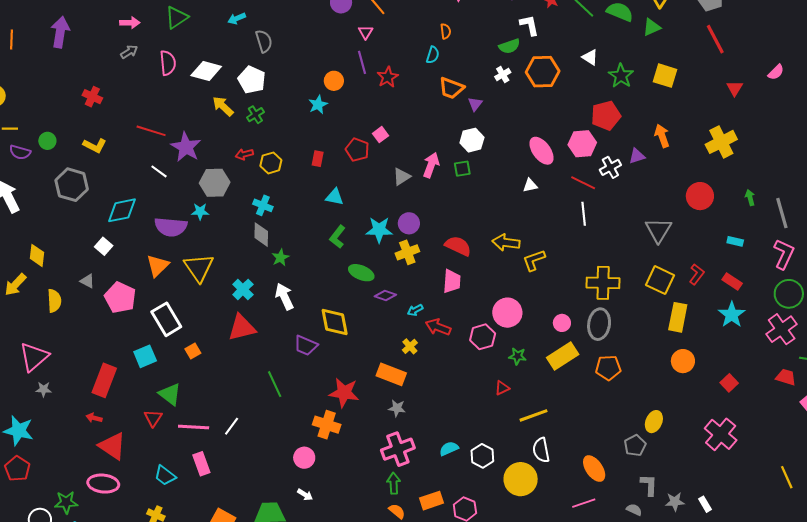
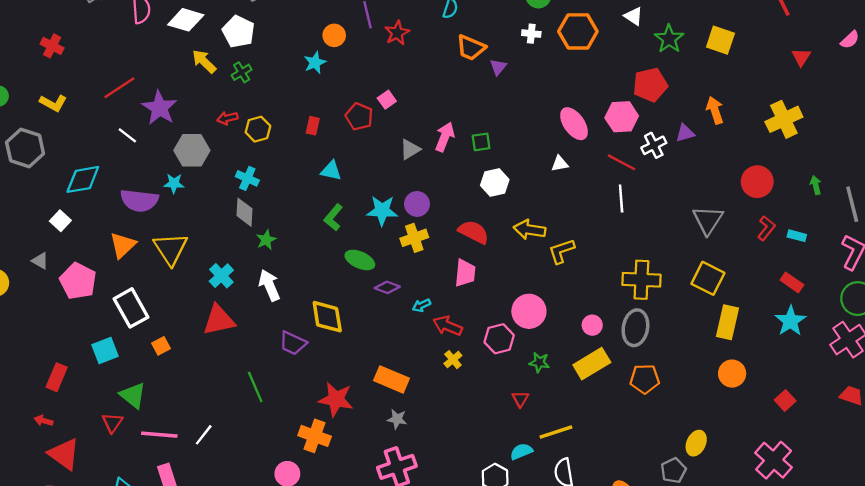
white cross: (503, 75) -> (531, 34), turned 35
red line: (151, 131) -> (119, 88), turned -52
white hexagon: (472, 140) -> (495, 183), moved
red L-shape: (697, 274) -> (766, 228), moved
yellow cross: (410, 346) -> (453, 360), moved
red rectangle: (104, 380) -> (57, 377), size x0.7
red triangle: (502, 388) -> (520, 399), turned -35
cyan semicircle: (449, 449) -> (521, 451), moved

